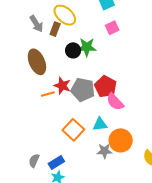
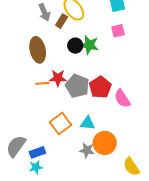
red star: (62, 86) -> (58, 78), turned -30
pink semicircle: (115, 102) -> (122, 98), moved
gray semicircle: (34, 161) -> (16, 146), size x1.6

